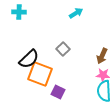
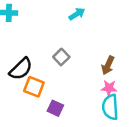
orange square: (40, 74) -> (34, 87), size x0.7

